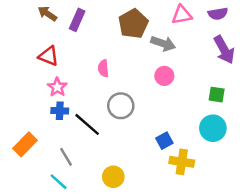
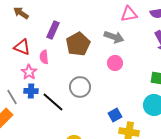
purple rectangle: (77, 20) -> (53, 30), moved
brown pentagon: (133, 24) -> (78, 44), moved
pink semicircle: (103, 68) -> (44, 57), moved
gray line: (66, 157) -> (12, 97), moved

